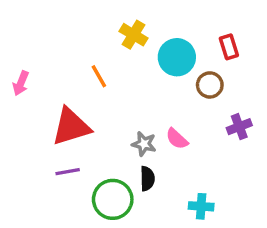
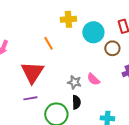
yellow cross: (134, 35) -> (68, 19), turned -35
red triangle: (71, 127) -> (32, 72), turned -40

